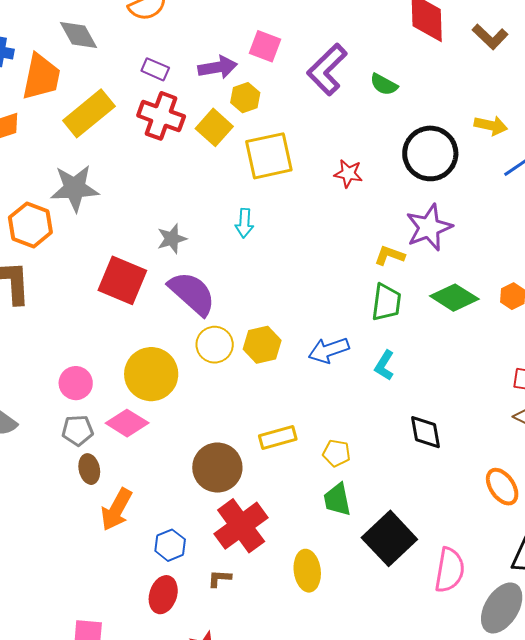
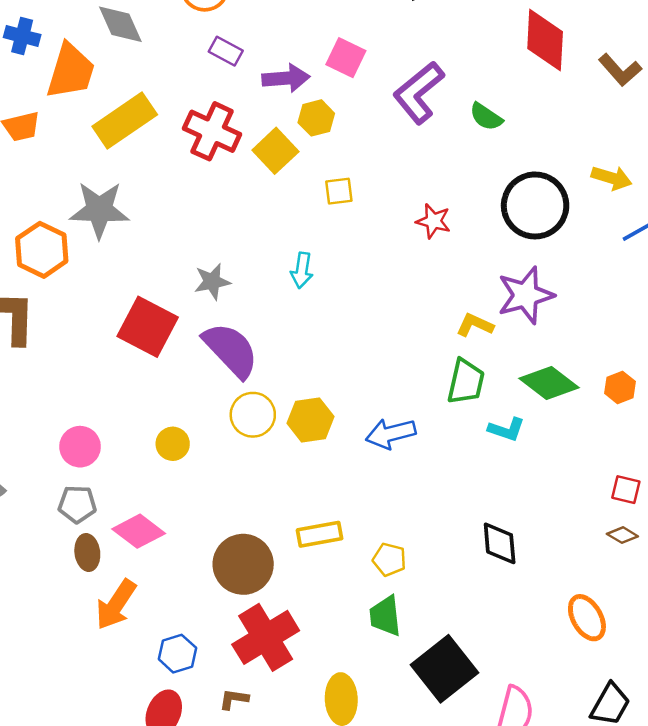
purple rectangle: (155, 69) -> (226, 51), moved
yellow square: (269, 156) -> (339, 191), size x0.5
cyan L-shape: (384, 365) -> (506, 429), moved, turned -108
yellow circle: (151, 374) -> (173, 444), size x0.5
pink diamond: (127, 423) -> (139, 531), moved

